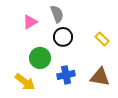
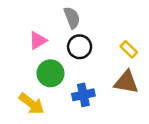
pink triangle: (30, 22) -> (38, 40), moved
brown triangle: (100, 77) -> (126, 82), moved

